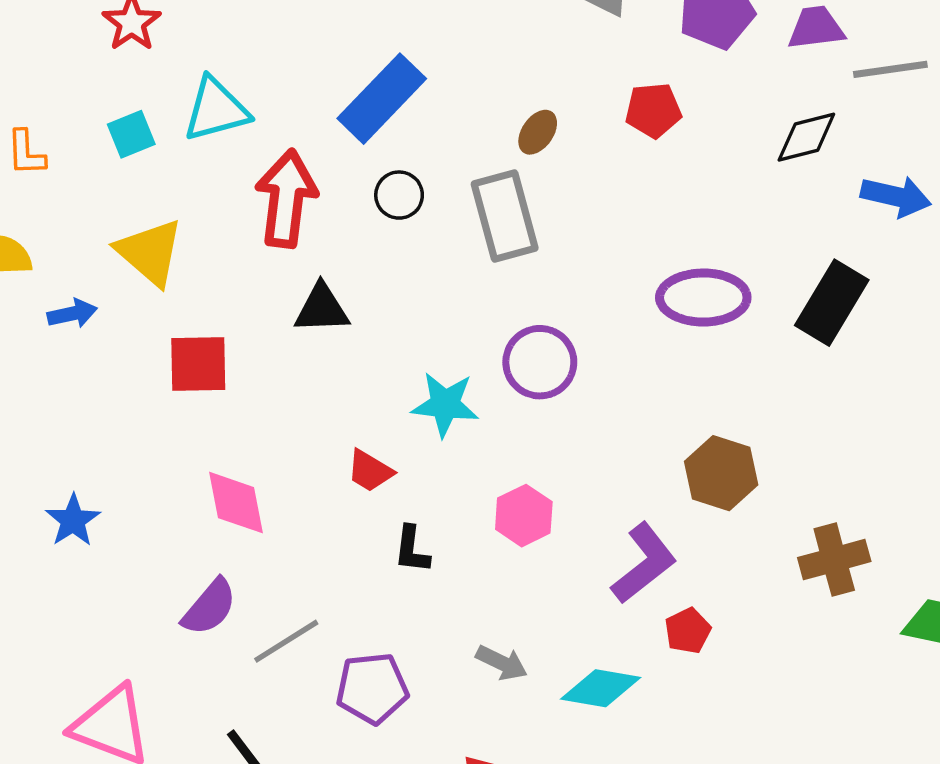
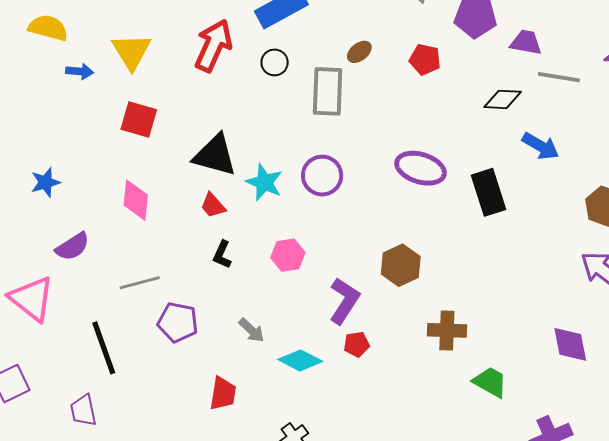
black rectangle: (832, 303) -> (489, 192), turned -66
black triangle: (322, 309) -> (215, 155), moved, size x1.4
purple L-shape: (644, 563) -> (344, 301), turned -36
purple semicircle: (209, 607) -> (73, 247), moved

